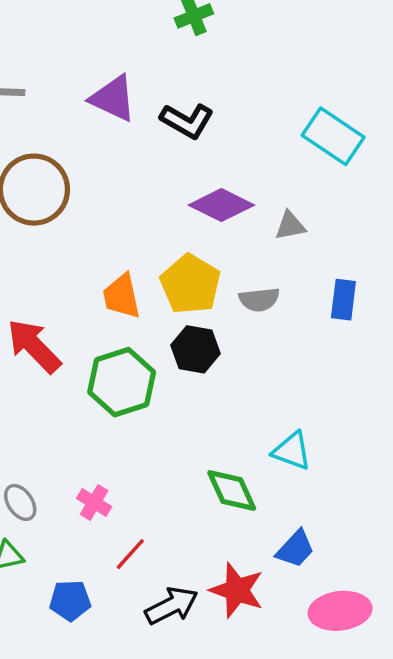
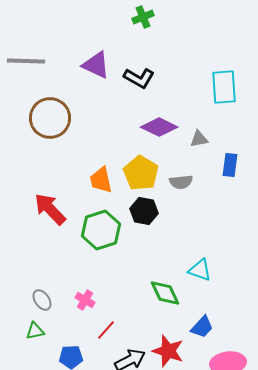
cyan rectangle: (333, 136) -> (224, 87), turned 52
blue rectangle: (343, 300) -> (230, 165), moved

